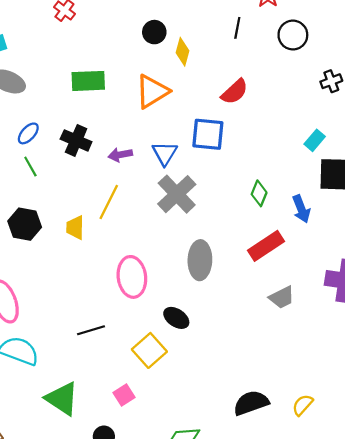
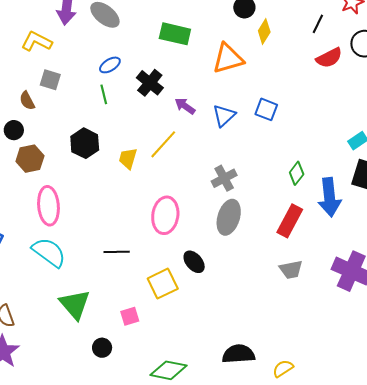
red semicircle: (235, 92) -> (329, 58), moved
blue square: (208, 134) -> (266, 109), size x0.7
purple arrow: (120, 155) -> (185, 106), turned 30
gray cross: (177, 194) -> (224, 178), moved, size x0.7
blue arrow: (301, 209) -> (329, 197), size x1.5
red rectangle: (266, 246) -> (290, 221), turned -44

